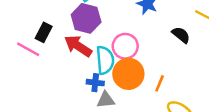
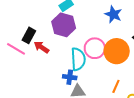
red arrow: (78, 46) -> (41, 47), moved, size x0.7
orange circle: (128, 74) -> (117, 51), moved
orange line: (160, 83) -> (116, 86), moved

